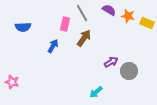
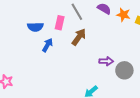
blue semicircle: (23, 27) -> (35, 27), moved
purple arrow: (111, 62) -> (106, 61), turned 32

